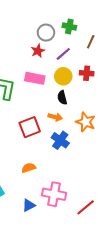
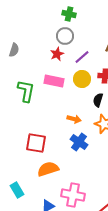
green cross: (69, 26) -> (69, 14), moved
black semicircle: (62, 98) -> (98, 100), moved, turned 32
red square: (30, 127) -> (36, 143), moved, turned 30
orange semicircle: (29, 168) -> (48, 169), size x1.5

